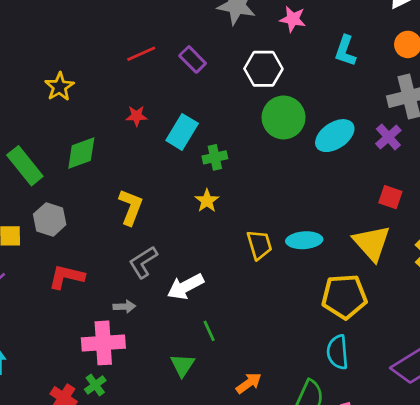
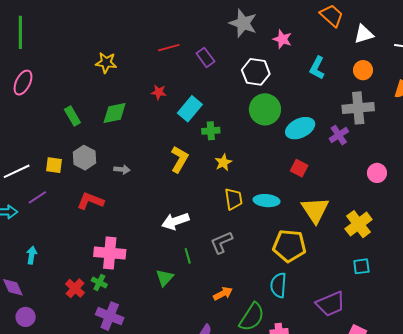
yellow star: (59, 87) -> (106, 63), turned 30
green rectangle: (25, 166) -> (72, 116), size x0.7
red square: (390, 197) -> (299, 168), moved
yellow star: (207, 201) -> (223, 162), moved
yellow L-shape: (131, 207) -> (179, 159), moved
gray L-shape: (143, 262) -> (221, 242), moved
gray arrow: (124, 307) -> (122, 169), moved
orange arrow: (249, 383) -> (223, 294), moved
green cross: (95, 385) -> (99, 283), turned -35

